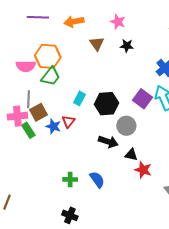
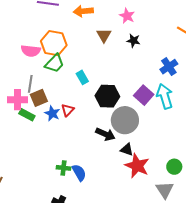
cyan rectangle: (80, 98) -> (82, 77), moved, turned -64
gray circle: (126, 126) -> (125, 120), size x1.4
green rectangle: (28, 130) -> (27, 115), turned -35
red star: (143, 170) -> (137, 166), size x1.4
blue semicircle: (97, 180) -> (79, 173), moved

